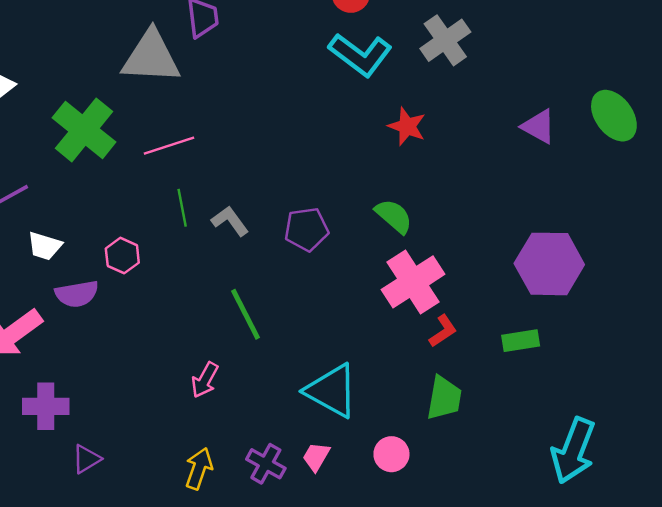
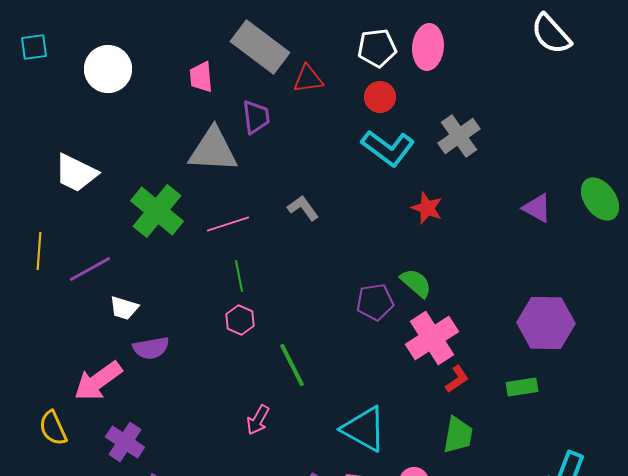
gray L-shape: (230, 221) -> (303, 208), moved
purple pentagon: (307, 229) -> (375, 302), moved
pink hexagon: (122, 256) -> (240, 320), moved
purple cross: (46, 406) -> (125, 442), turned 33

